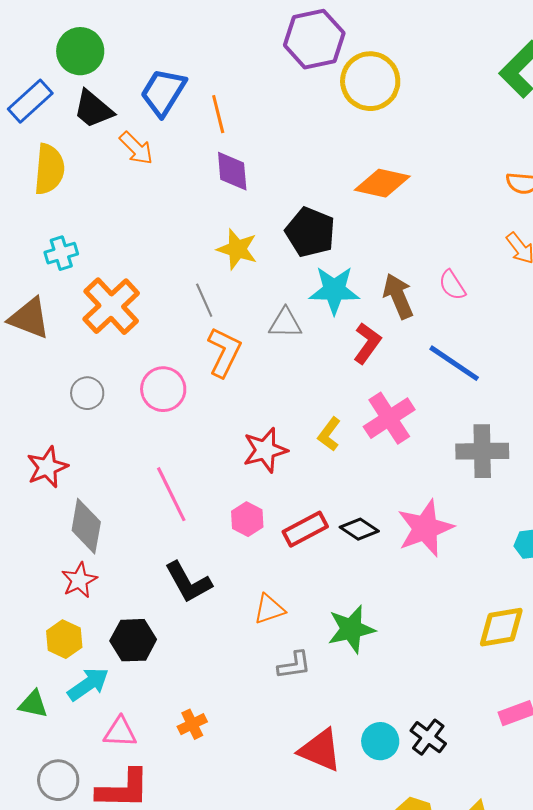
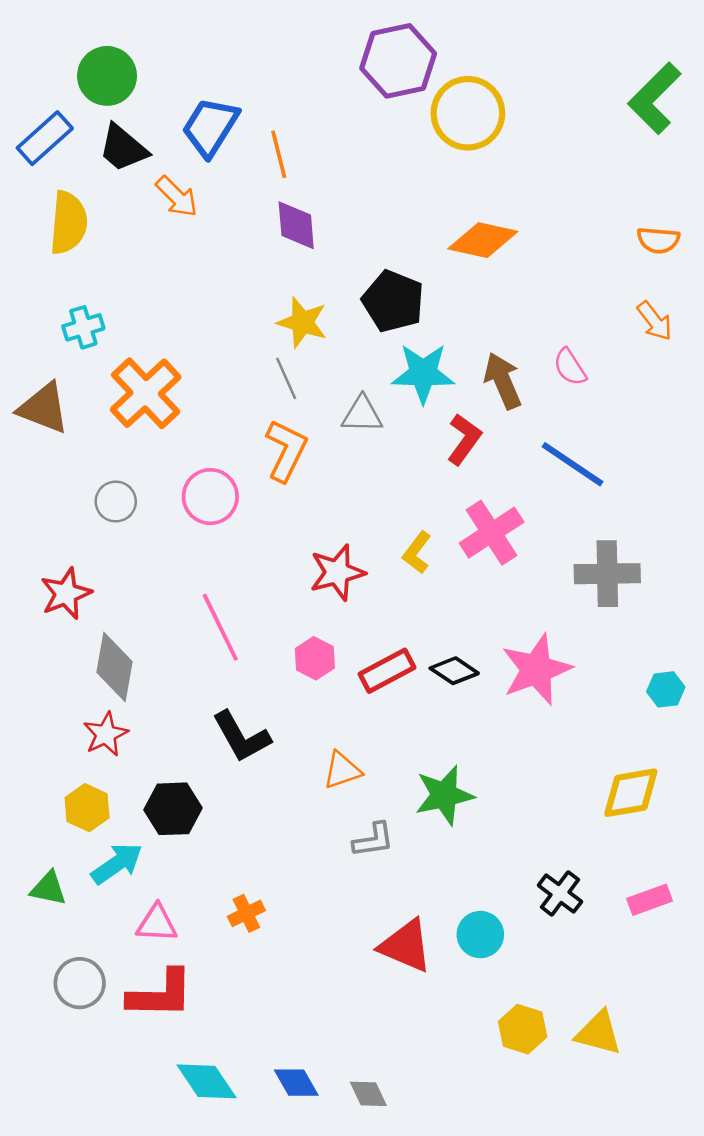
gray line: (204, 300) -> (286, 378), moved
black cross: (428, 737) -> (560, 893), moved

